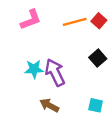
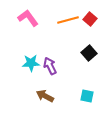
pink L-shape: (31, 20) -> (28, 18), turned -105
purple arrow: (55, 72) -> (50, 66), size x0.7

